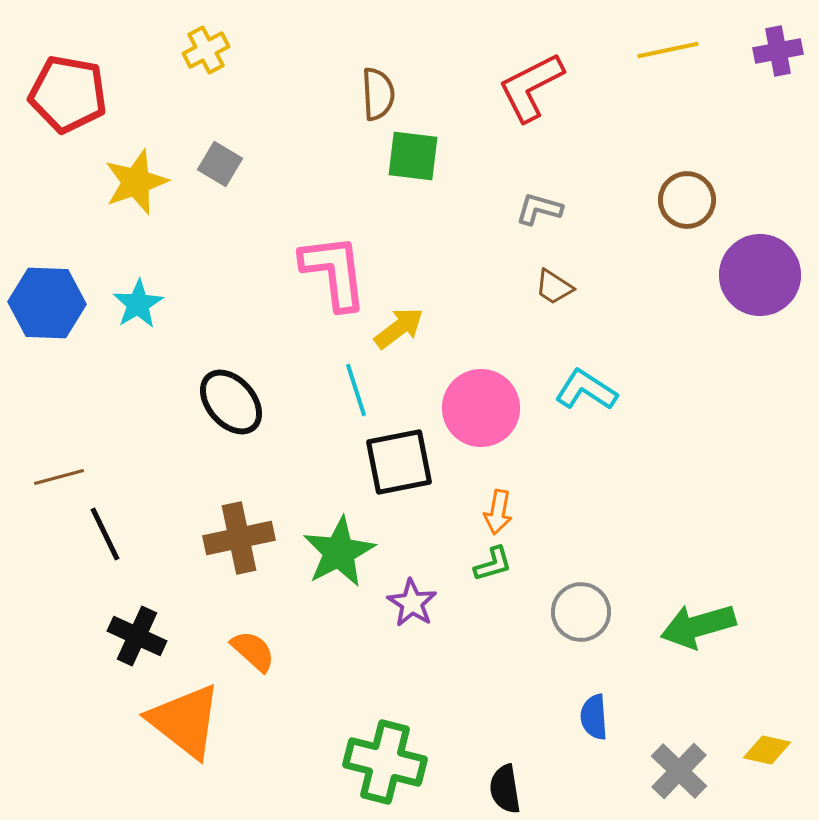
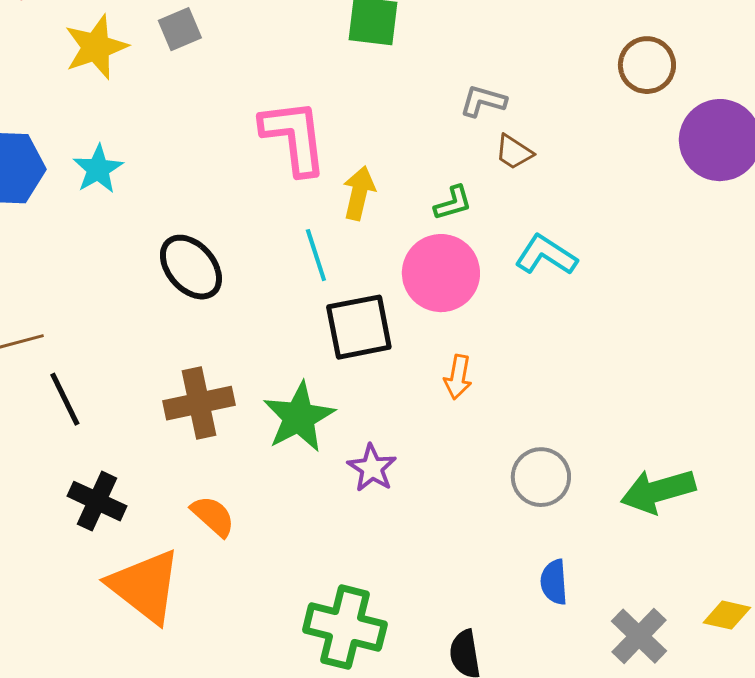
gray square: (220, 164) -> (180, 29), turned 36
gray L-shape: (539, 209) -> (483, 101), moved
yellow arrow: (399, 328) -> (359, 193), turned -40
green L-shape: (493, 564) -> (453, 203), moved

